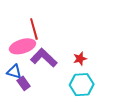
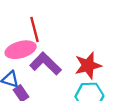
red star: (80, 59) -> (88, 65), size x1.6

